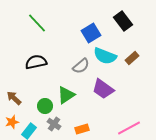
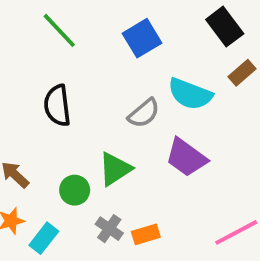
blue square: (91, 33) -> (142, 38), moved
brown rectangle: (132, 58) -> (242, 73), moved
black semicircle: (36, 62) -> (57, 105), turned -85
gray cross: (54, 124) -> (109, 229), moved

